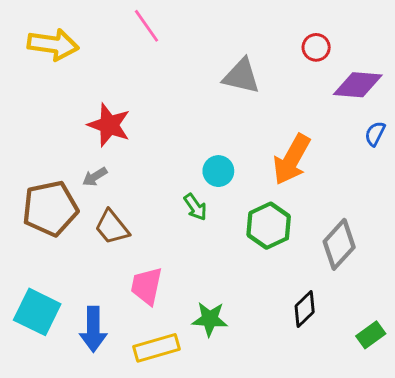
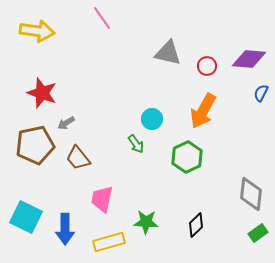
red circle: (316, 47) -> (207, 66), moved
red star: (109, 125) -> (42, 93), moved
gray diamond: (339, 244) -> (251, 194), moved, turned -36
black diamond: (305, 309) -> (196, 225), moved

